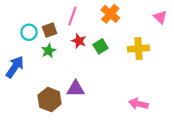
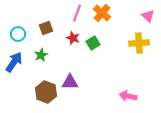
pink line: (72, 16) -> (77, 13), moved
cyan circle: (29, 32) -> (18, 34), moved
yellow cross: (138, 49) -> (139, 43), moved
green star: (49, 51) -> (41, 55), moved

